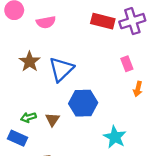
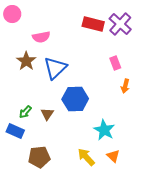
purple cross: (132, 21) -> (120, 24), turned -30
pink semicircle: (46, 22) -> (41, 37), moved
green arrow: (28, 117) -> (25, 112), turned -32

